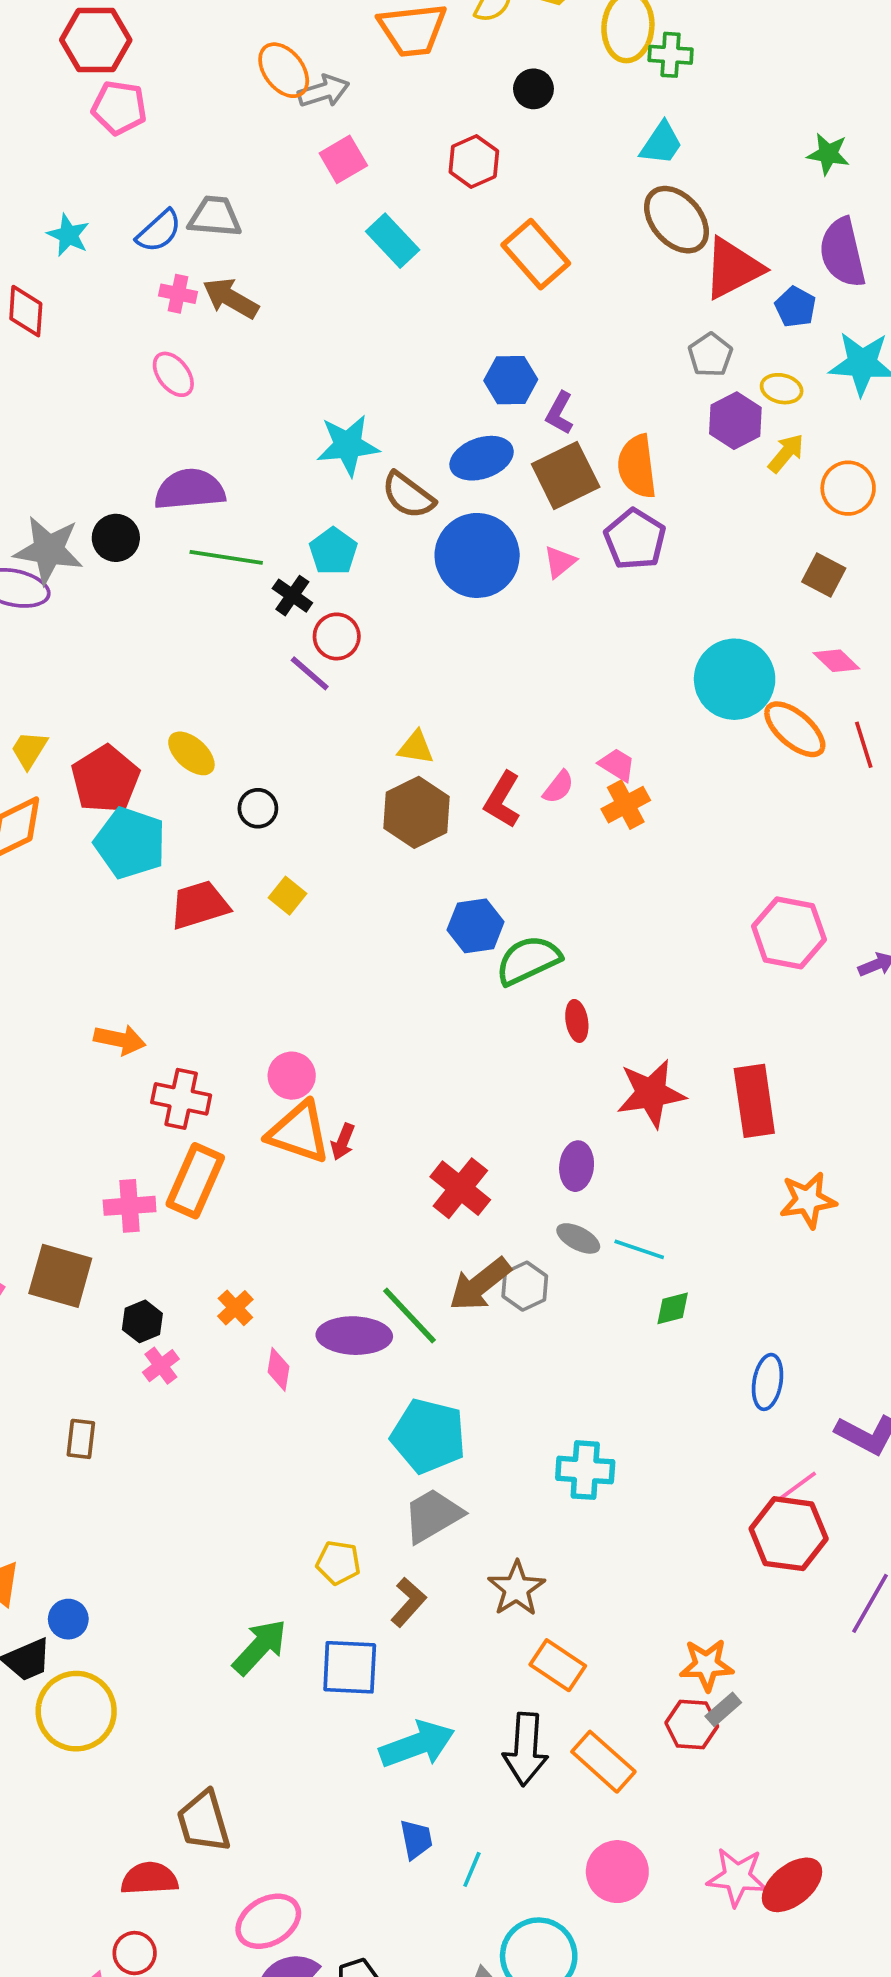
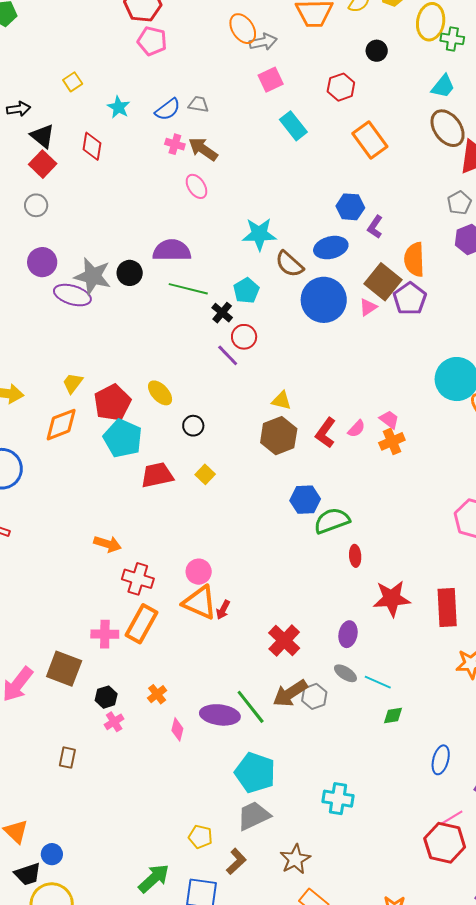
gray trapezoid: (215, 217) -> (198, 104), size x0.7
pink ellipse: (173, 374) -> (196, 186), moved
brown square: (566, 475) -> (383, 282), moved, turned -30

